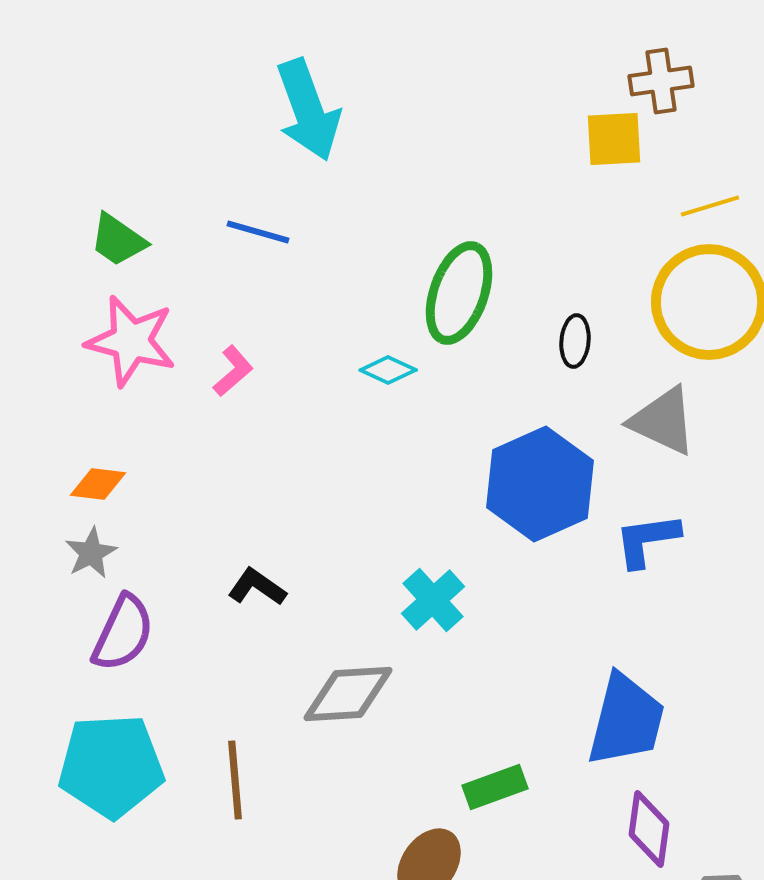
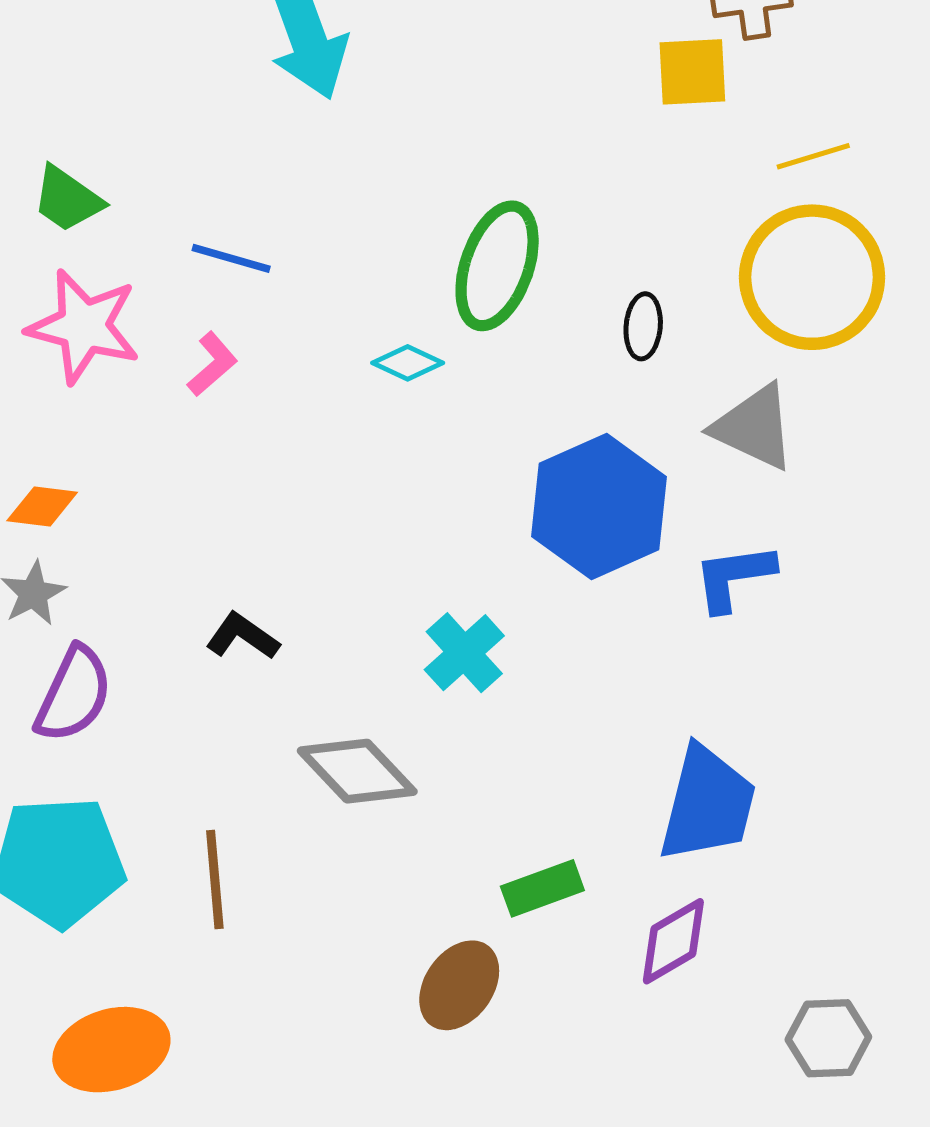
blue line: (258, 232) -> (231, 258), moved
gray diamond: (348, 694) -> (357, 771), turned 50
purple diamond: (649, 829) -> (673, 941), moved, turned 52

